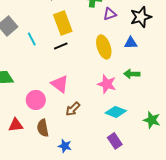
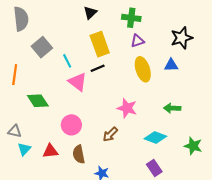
purple triangle: (110, 14) -> (138, 41), moved
green arrow: (132, 74) -> (172, 108), moved
pink triangle: (60, 84) -> (78, 82), moved
pink star: (107, 84) -> (127, 108), moved

